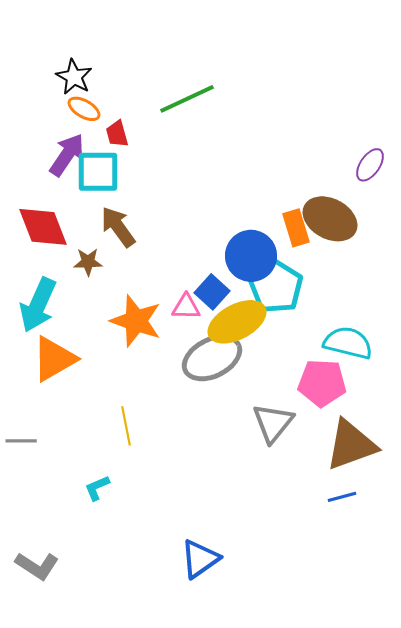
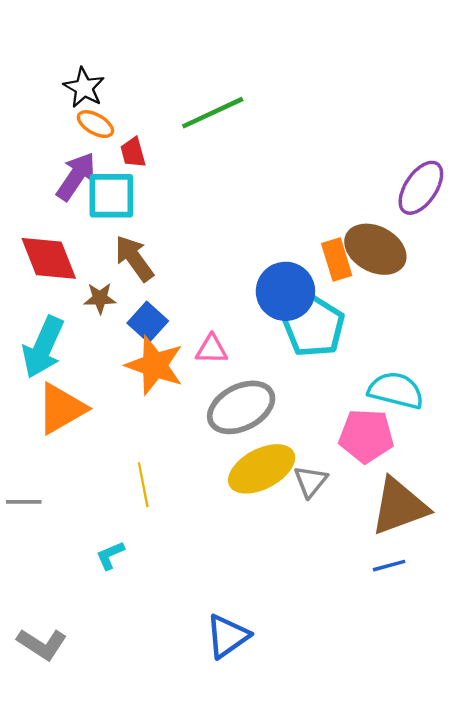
purple ellipse: (370, 165) -> (421, 188), size x1.4
blue square: (212, 292) -> (148, 322), moved
yellow ellipse: (237, 322) -> (262, 469), moved
gray triangle: (273, 423) -> (311, 481), size x0.7

